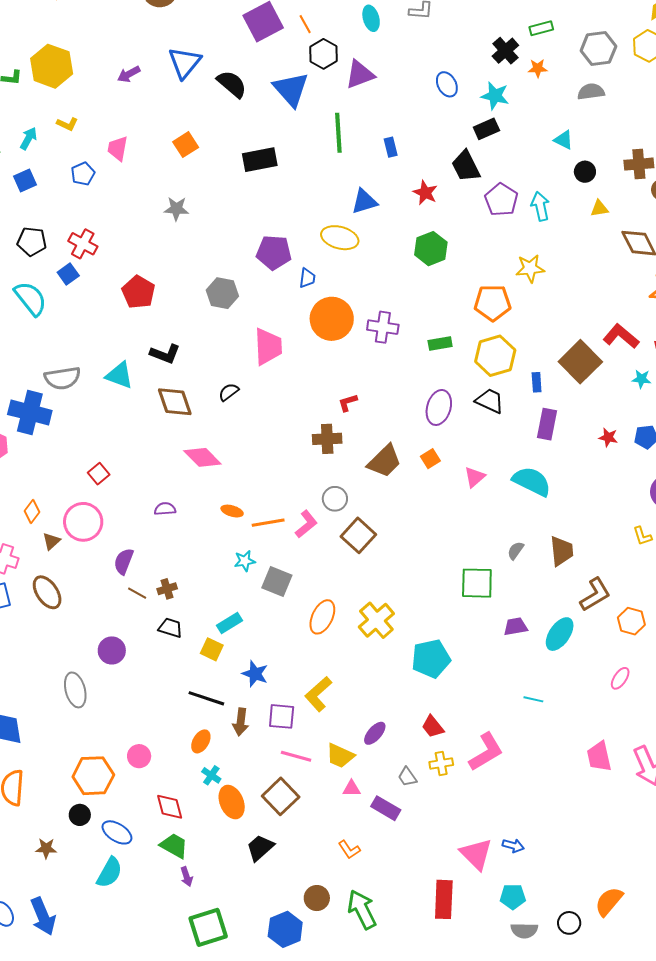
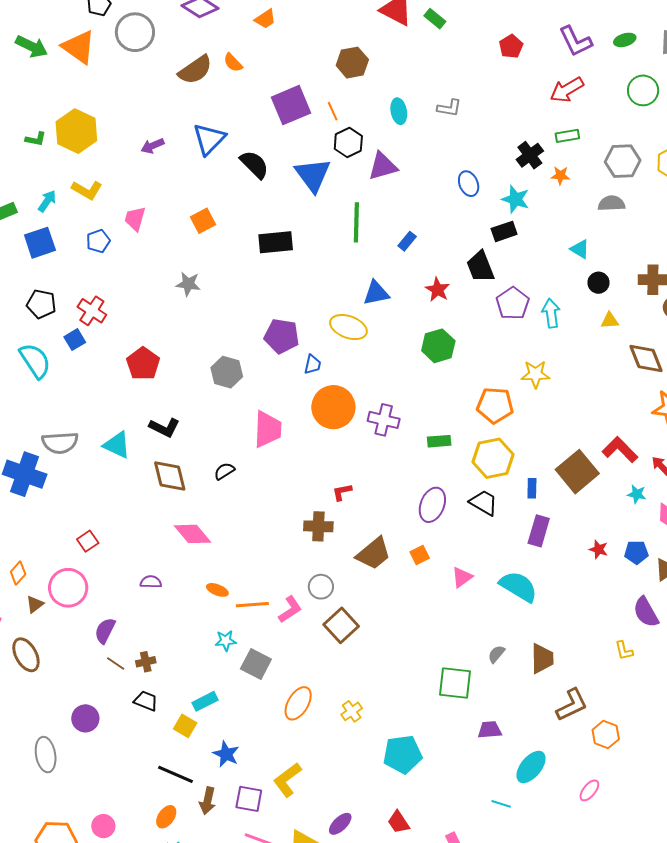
yellow L-shape: (67, 124) -> (87, 190), size x1.4
blue rectangle: (391, 147) -> (407, 241), turned 48
blue square: (25, 181) -> (40, 243), size x1.4
yellow cross: (376, 620) -> (352, 711), size x0.6
cyan ellipse: (560, 634) -> (531, 767), moved

